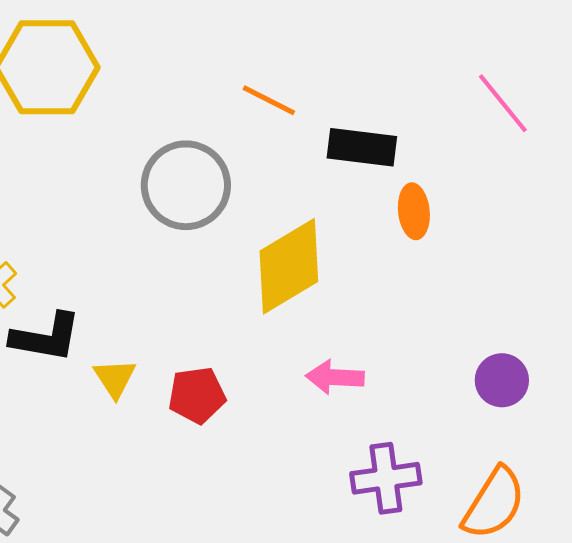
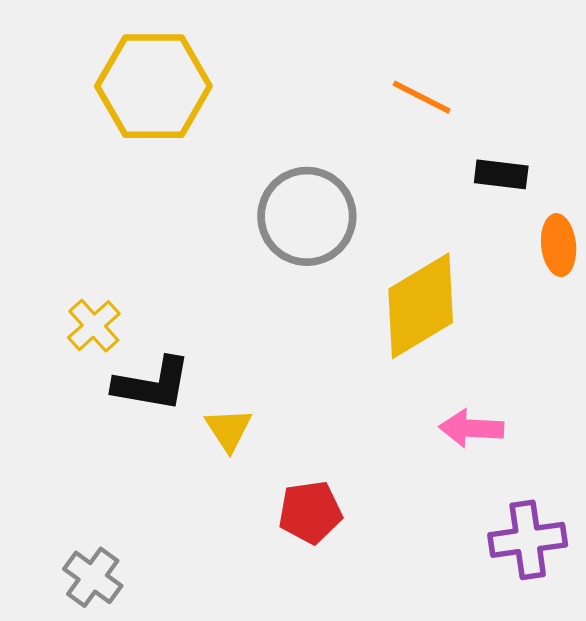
orange line: (269, 100) -> (422, 97), moved
black rectangle: (362, 147) -> (501, 174), size x0.7
red pentagon: (197, 395) -> (310, 512), moved

